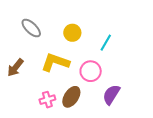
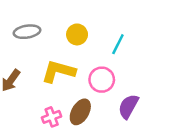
gray ellipse: (31, 28) -> (27, 32), turned -50

